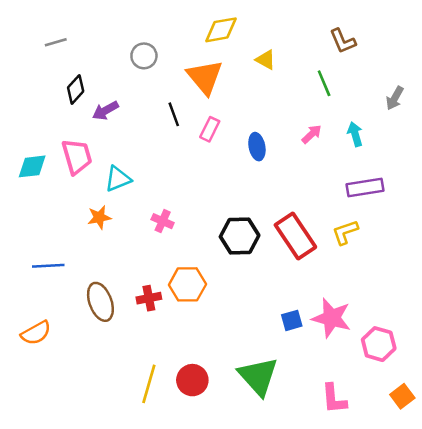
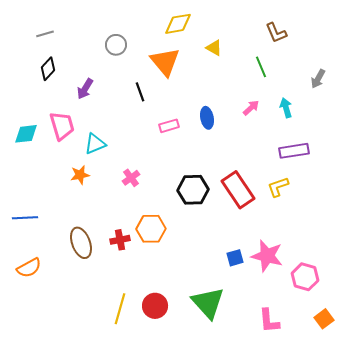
black diamond: (76, 89) -> (48, 69), moved
purple arrow: (105, 111) -> (85, 89), turned -30
pink rectangle: (210, 129) -> (169, 126), moved, turned 48
pink cross: (163, 221) -> (131, 178), turned 30
blue line: (48, 266) -> (25, 218), moved

